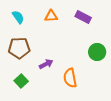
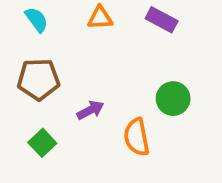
green circle: (97, 52) -> (173, 99), moved

